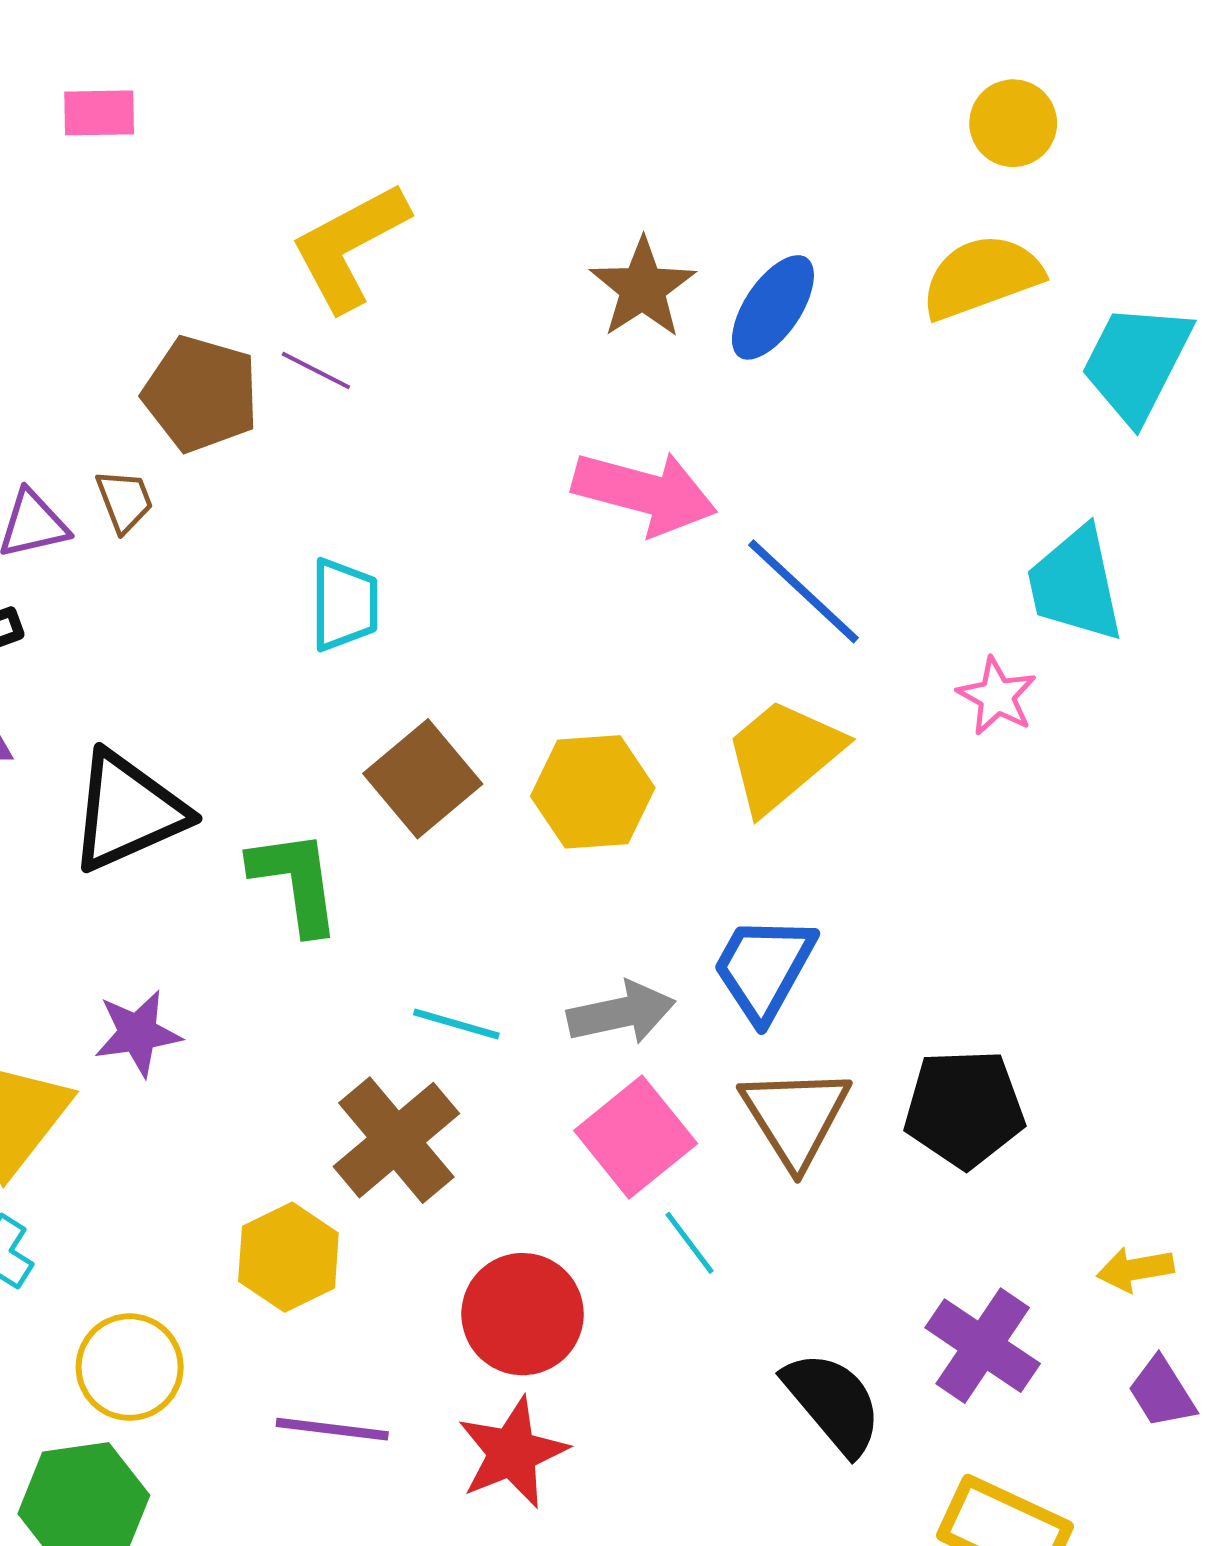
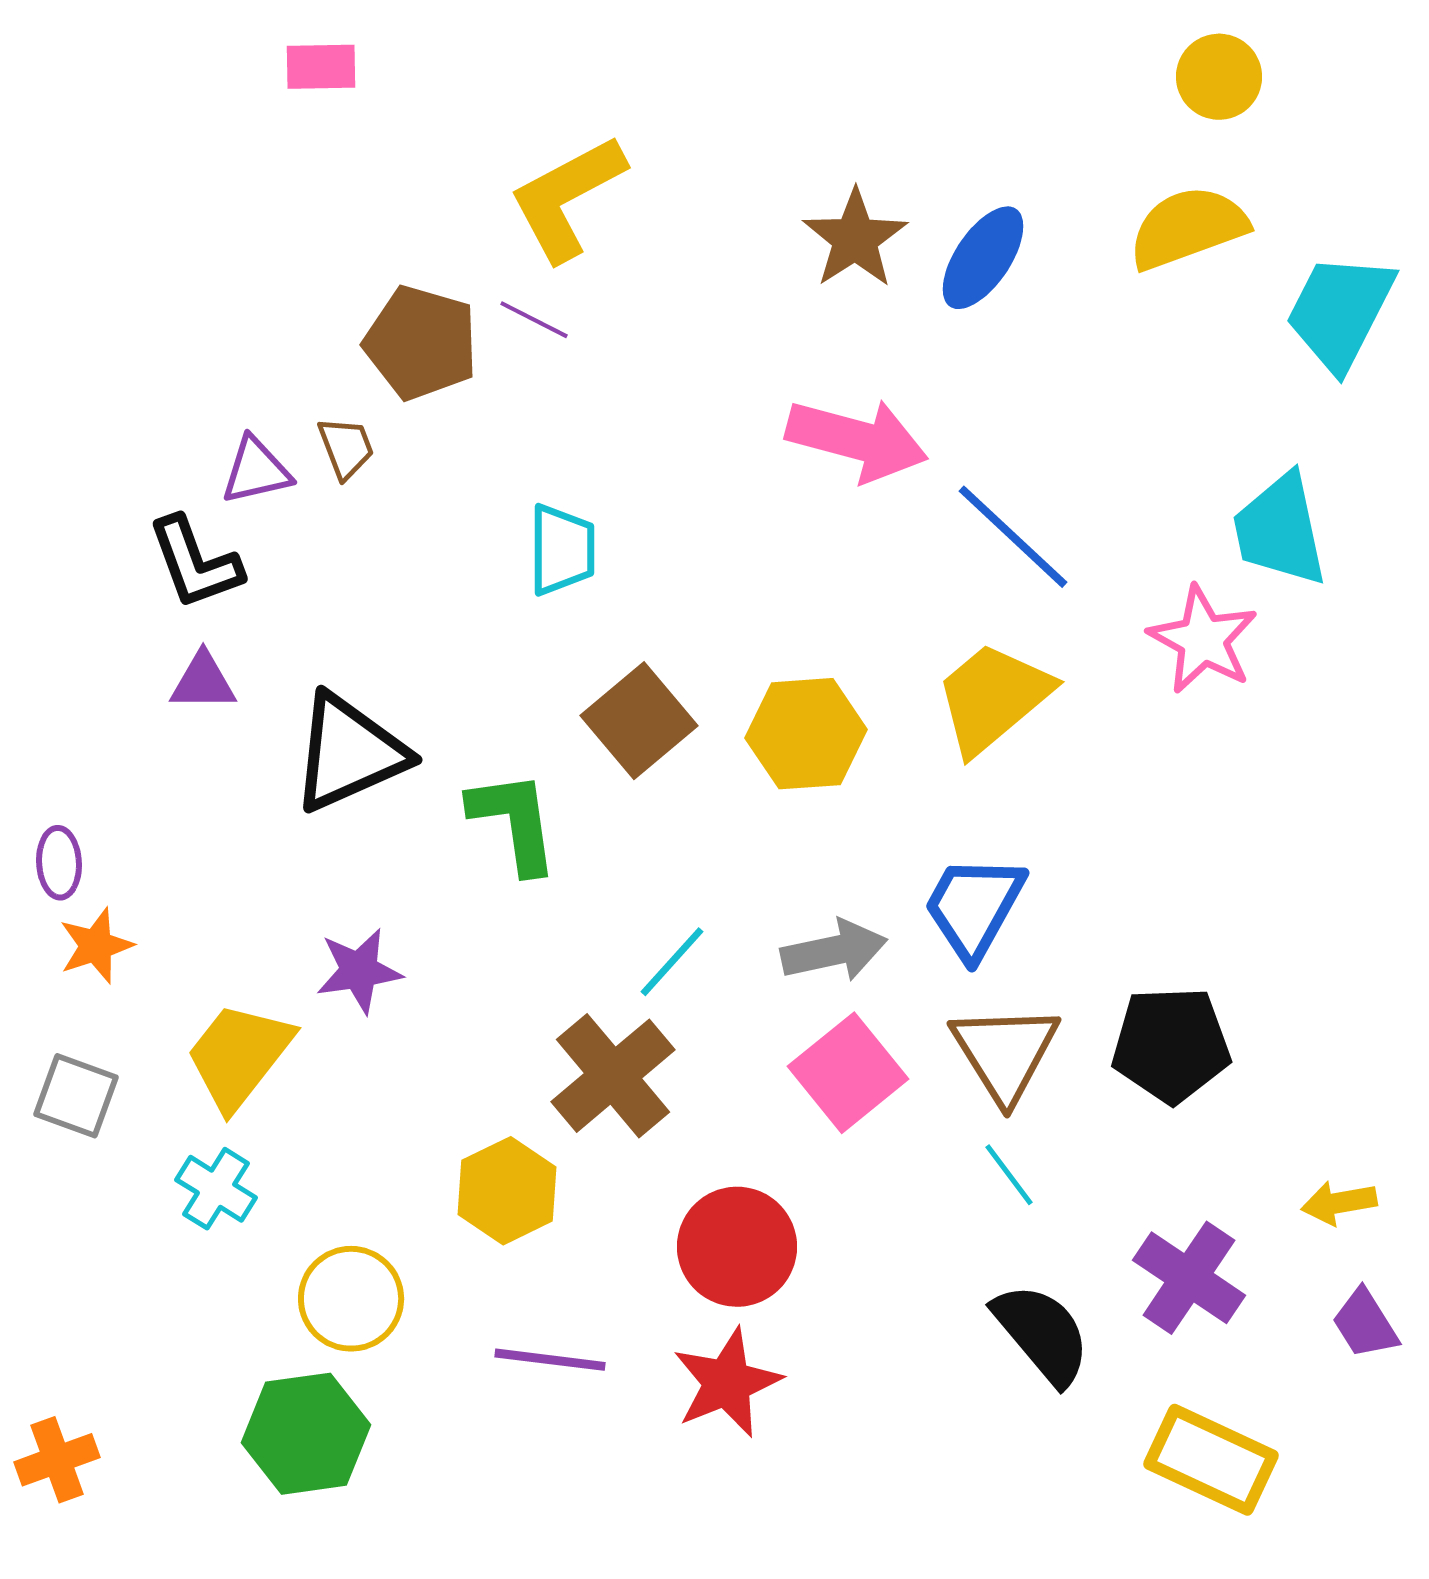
pink star: (997, 696) -> (1203, 640), size x1.4
cyan line: (456, 1024) -> (672, 962), turned -64
cyan line: (689, 1243) -> (1009, 1175), moved

